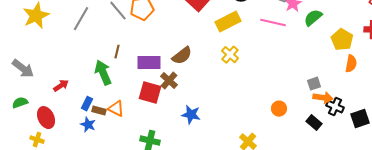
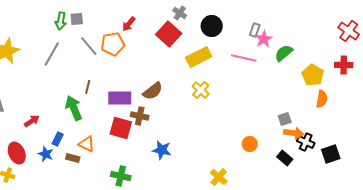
brown cross: (169, 81) -> (140, 116), turned -30
brown rectangle: (99, 111) -> (73, 158), moved
blue star: (88, 125) -> (46, 154), moved

